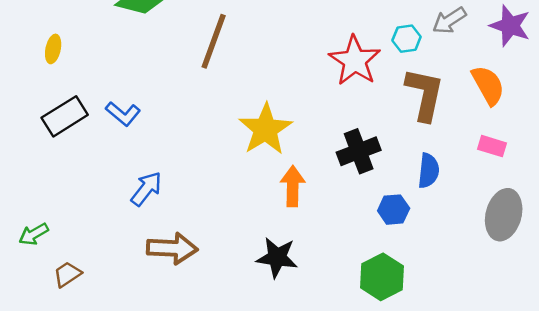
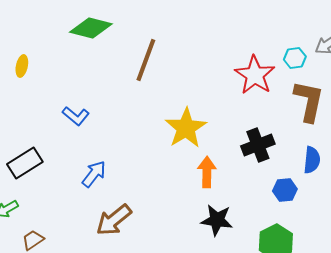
black rectangle: (65, 116) -> (25, 163), moved
brown arrow: (172, 248) -> (114, 220), turned 138
black star: (277, 257) -> (217, 220), moved

